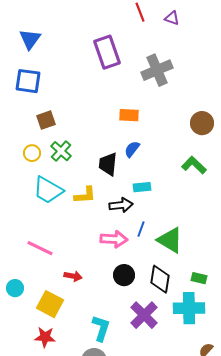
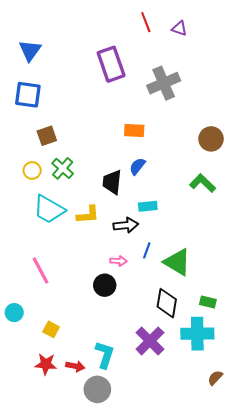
pink arrow: (114, 239) -> (118, 261), size x0.6
pink line: (40, 248) -> (41, 270), turned 36
black circle: (124, 275) -> (105, 285), moved
red arrow: (73, 276) -> (75, 366), moved
yellow square: (50, 304) -> (51, 329), size x0.6

